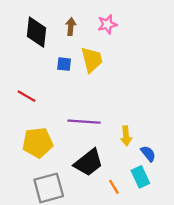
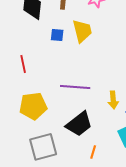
red line: (27, 96) -> (23, 64), turned 48
orange line: (114, 187) -> (93, 152), moved, turned 48

